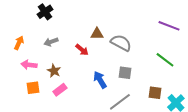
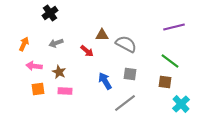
purple line: (169, 26) -> (174, 27), turned -35
pink rectangle: (60, 90) -> (65, 91), turned 40
brown square: (155, 93) -> (165, 82), moved

